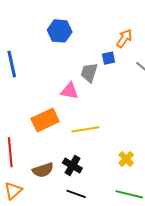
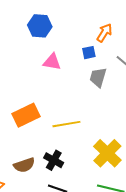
gray trapezoid: (89, 73) -> (98, 77), moved
pink triangle: (70, 91) -> (52, 62), moved
yellow cross: (126, 159) -> (107, 153), size x1.8

